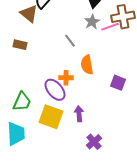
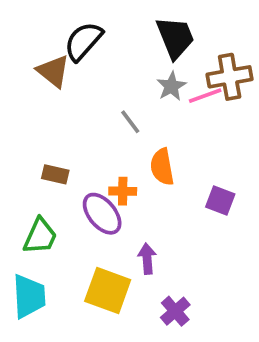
brown rectangle: (20, 45) -> (55, 174), moved
yellow square: (51, 117) -> (108, 291), moved

